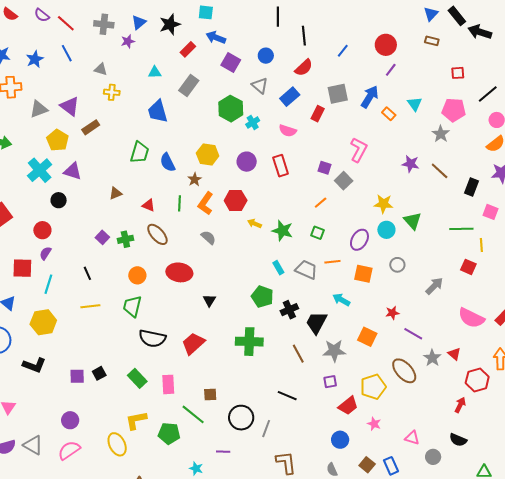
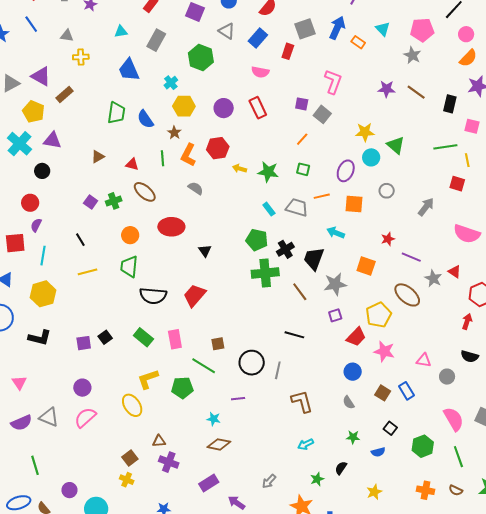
cyan cross: (253, 123) -> (171, 83), moved
green cross: (249, 342) -> (265, 273), moved
pink star: (374, 424) -> (384, 351), size x1.5

